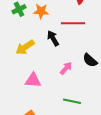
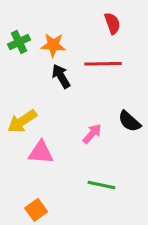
black arrow: (53, 38) -> (61, 76), moved
yellow arrow: (25, 47) -> (22, 121), moved

